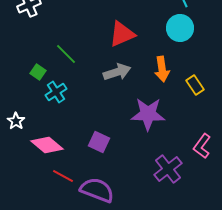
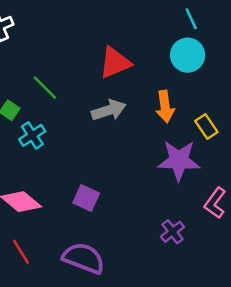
purple star: (148, 114) -> (179, 160), moved
purple cross: (168, 169) -> (173, 232), size x0.7
red line: (63, 176) -> (21, 252), moved, turned 30

